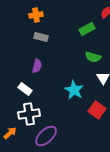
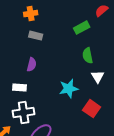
green semicircle: (93, 57) -> (88, 56), turned 63
white rectangle: (25, 89) -> (20, 88), turned -32
cyan star: (74, 90) -> (69, 89), turned 30

